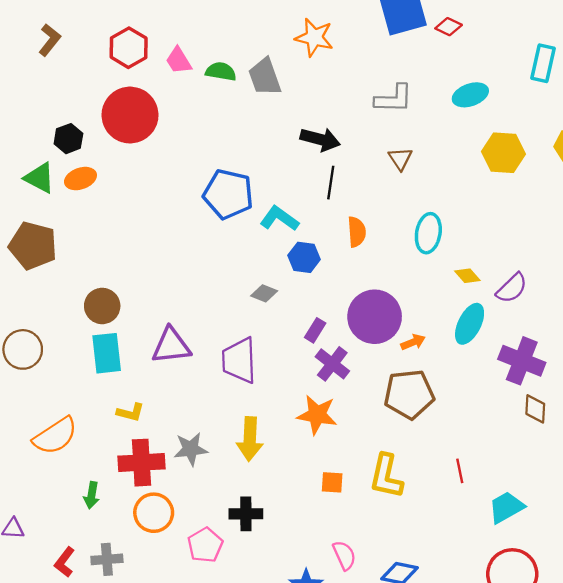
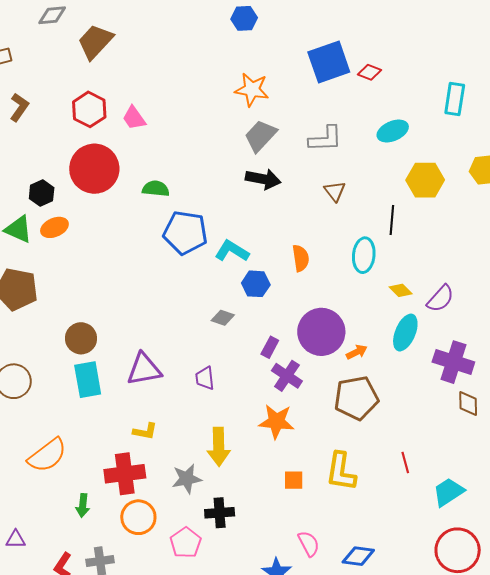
green semicircle: (221, 72) -> (156, 189), moved
gray trapezoid: (265, 77) -> (260, 136), moved, turned 66
black line: (331, 183) -> (392, 220), moved
purple trapezoid: (239, 360) -> (205, 378), size x0.6
yellow L-shape: (130, 412) -> (145, 431), moved
gray star: (191, 449) -> (187, 479), moved

